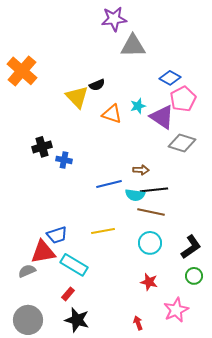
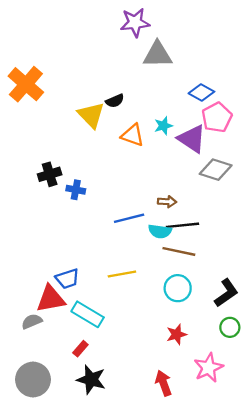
red star: (149, 282) -> (176, 334), turned -30
red arrow: (138, 323) -> (163, 383), size x1.5

